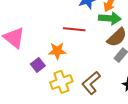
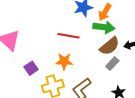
orange star: (57, 51) -> (64, 61), moved

